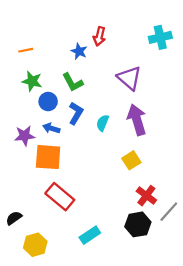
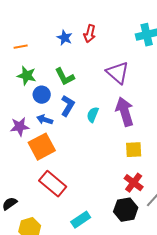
blue star: (79, 51) -> (65, 38), moved
orange square: (48, 157) -> (42, 147), turned -32
yellow square: (131, 160) -> (134, 150), moved, turned 30

